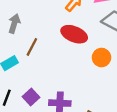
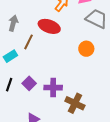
red ellipse: (74, 34) -> (49, 26), moved

